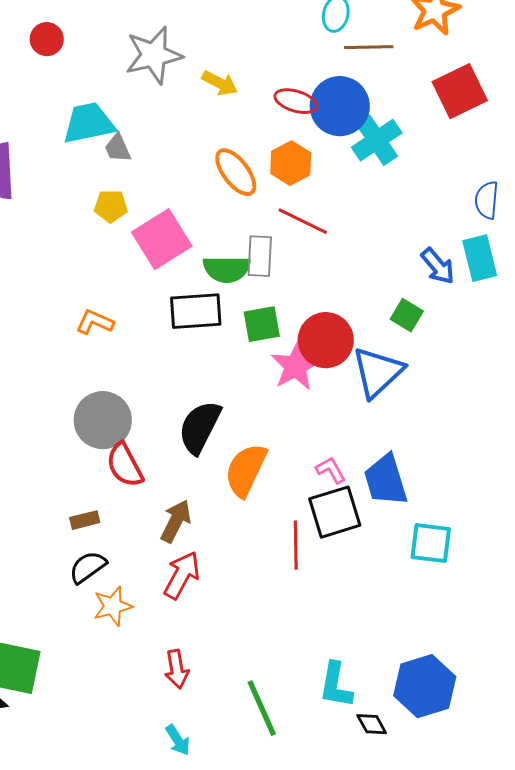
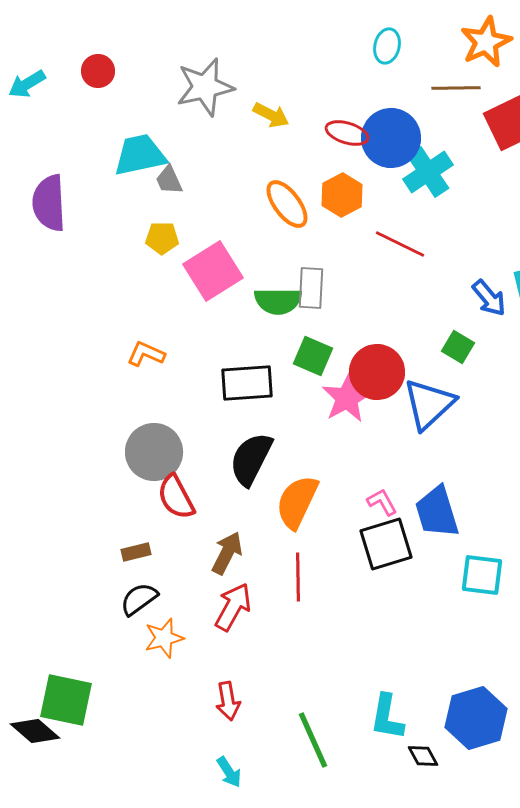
brown line: (369, 47) -> (456, 88), moved
red line: (303, 221) -> (400, 244), moved
black rectangle: (196, 311) -> (247, 383), moved
green square: (262, 324) -> (313, 356), turned 33
red line: (296, 545) -> (298, 577), moved

